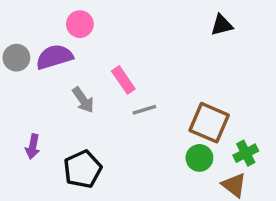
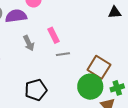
green circle: (199, 158) -> (90, 87), size x1.6
black pentagon: (83, 169) -> (36, 90), moved

